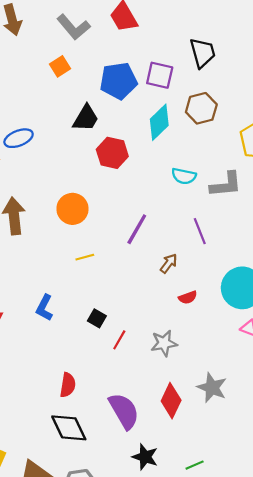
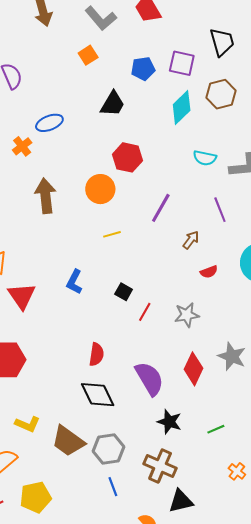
blue pentagon: (118, 81) -> (143, 69), size x0.7
red hexagon: (112, 153) -> (127, 157), moved

